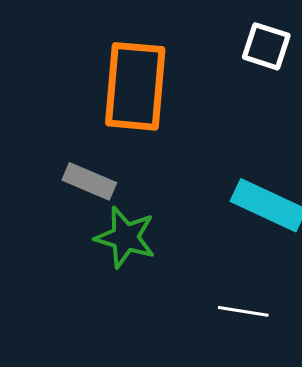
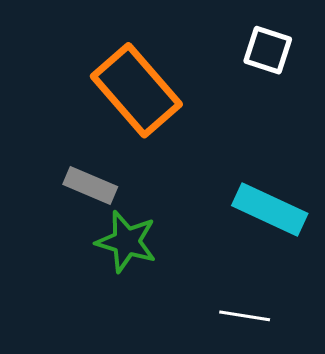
orange rectangle: (135, 86) -> (136, 90), turned -46

